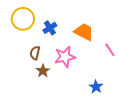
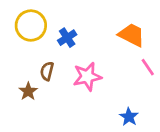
orange trapezoid: (84, 32) -> (132, 35), moved
brown star: (43, 71) -> (28, 91), moved

